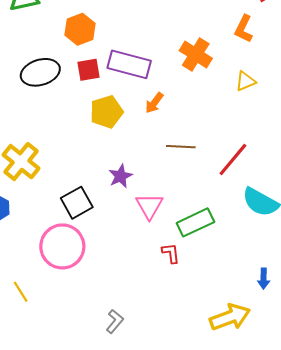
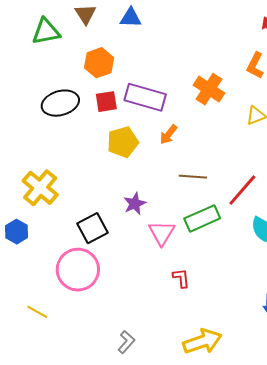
green rectangle: (195, 222) -> (202, 218), moved
yellow line: (21, 292) -> (37, 312), turned -30
yellow arrow: (230, 317) -> (202, 341), moved

